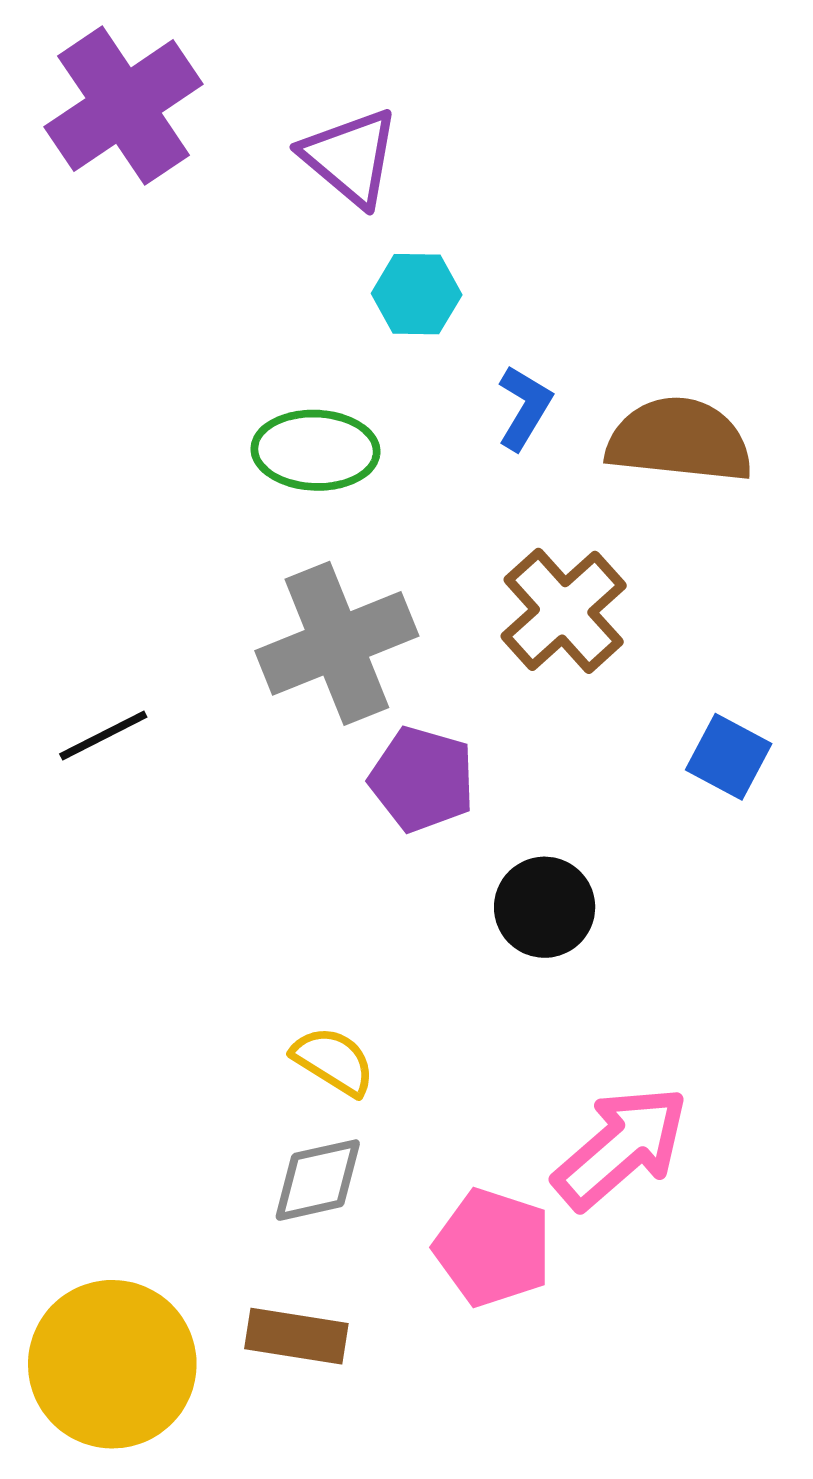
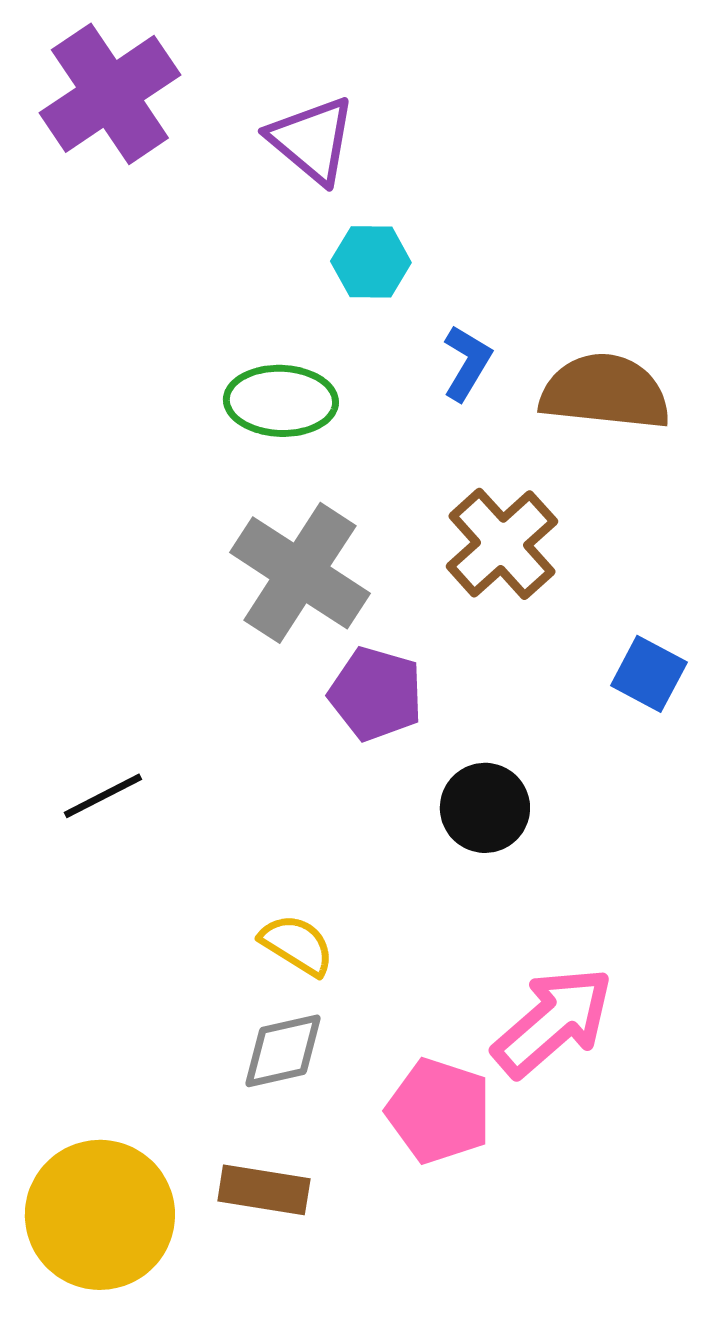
gray cross: (337, 643) -> (300, 573), turned -35
black line: (103, 735) -> (103, 796), moved

